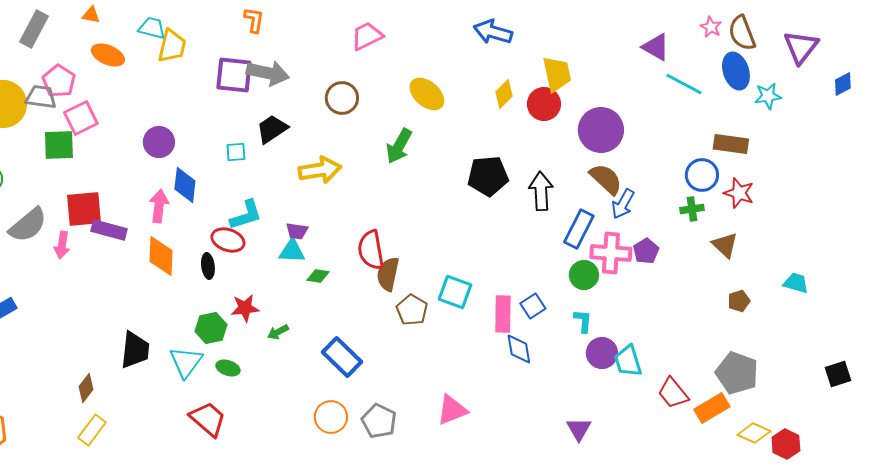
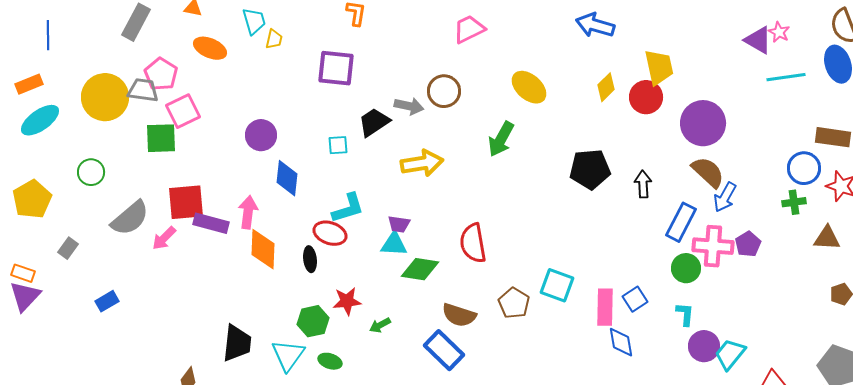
pink star: (711, 27) -> (779, 32), moved
cyan trapezoid: (152, 28) -> (254, 21), turned 60
yellow trapezoid: (172, 46) -> (274, 39), size x0.6
gray arrow: (268, 73) -> (409, 106), moved, size x0.7
cyan line: (684, 84) -> (786, 77), turned -36
black arrow: (541, 191) -> (643, 184), size x0.7
pink arrow: (159, 206) -> (248, 212), moved
pink arrow: (62, 245) -> (164, 238), turned 36
brown triangle: (725, 245) -> (827, 238), turned -40
brown semicircle: (388, 274) -> (459, 315), moved, turned -84
green diamond: (318, 276) -> (420, 269), size x1.6
cyan trapezoid: (628, 361) -> (730, 354), turned 56

